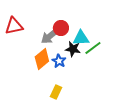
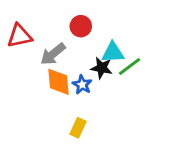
red circle: (61, 28) -> (81, 26), moved
gray arrow: (50, 36) -> (53, 54), moved
orange diamond: (42, 59) -> (58, 82), turned -55

